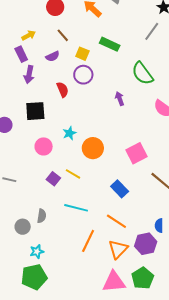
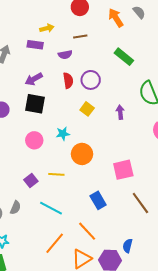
brown line: (63, 35) -> (80, 37), turned -72
purple rectangle: (21, 54) -> (35, 45), turned -70
yellow square: (82, 54) -> (87, 109), moved
purple arrow: (29, 74) -> (34, 79), moved, turned 36
red semicircle: (63, 90) -> (68, 80), moved
yellow line: (73, 174) -> (56, 174), turned -42
purple square: (53, 179) -> (31, 181), moved

